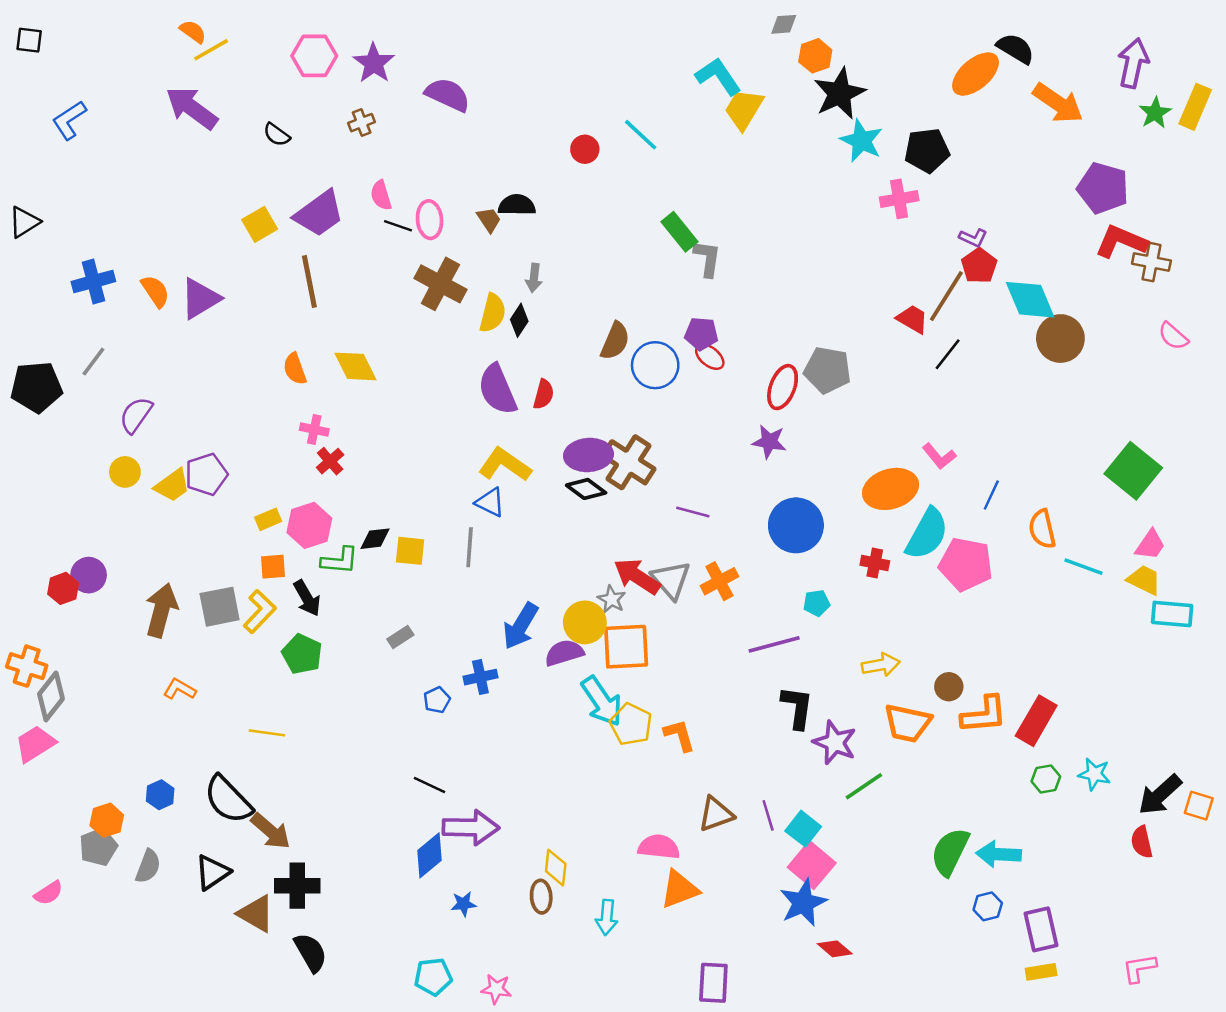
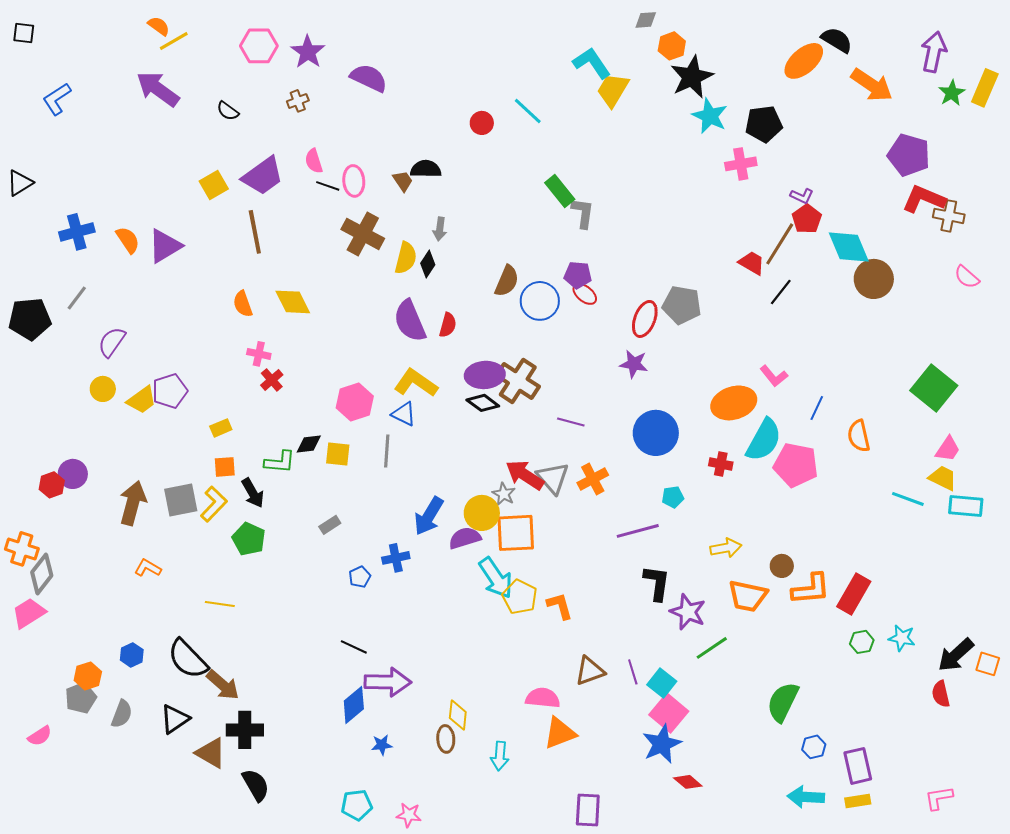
pink hexagon: (309, 525) -> (355, 402), moved
cyan line: (1083, 567) -> (908, 499), moved
cyan arrow: (999, 854) -> (806, 797), moved

